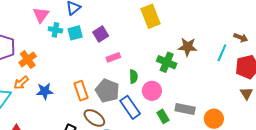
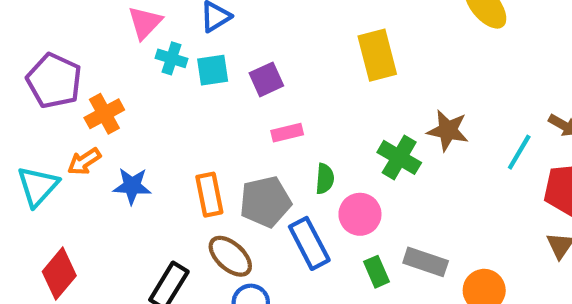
gray pentagon: (107, 91) -> (265, 202), turned 30

